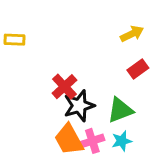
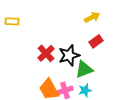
black star: (79, 106) -> (69, 55), moved

